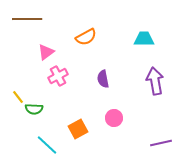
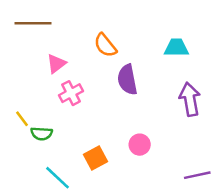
orange semicircle: (86, 37) -> (105, 45), turned 80
purple semicircle: (103, 79) -> (127, 80), moved, size x1.4

